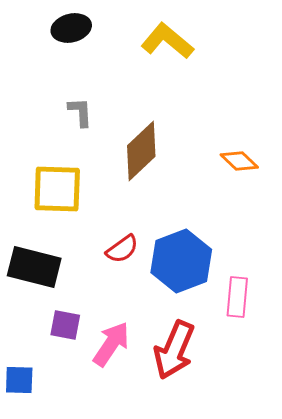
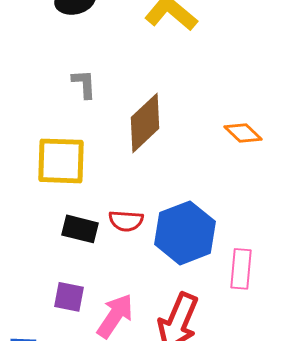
red semicircle: (122, 249) -> (126, 221), turned 40
black rectangle: (34, 267) -> (80, 229), moved, size x0.7

